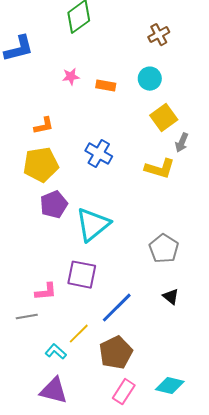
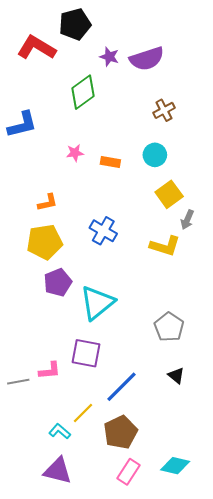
gray line: (27, 317) -> (18, 382), moved

